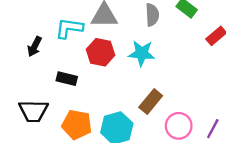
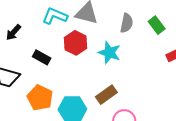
black arrow: (35, 47) -> (13, 32), moved

